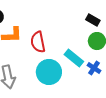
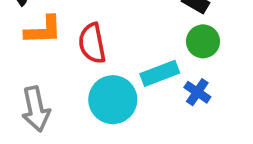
cyan rectangle: (74, 58) -> (160, 73), turned -60

